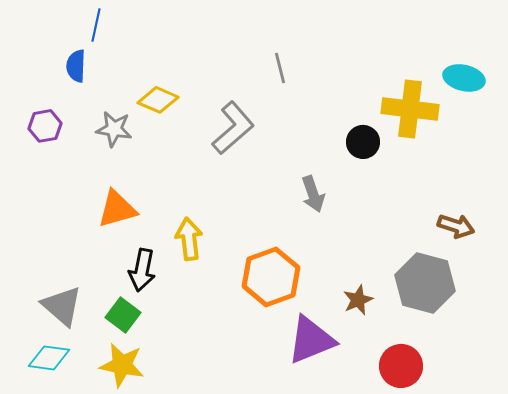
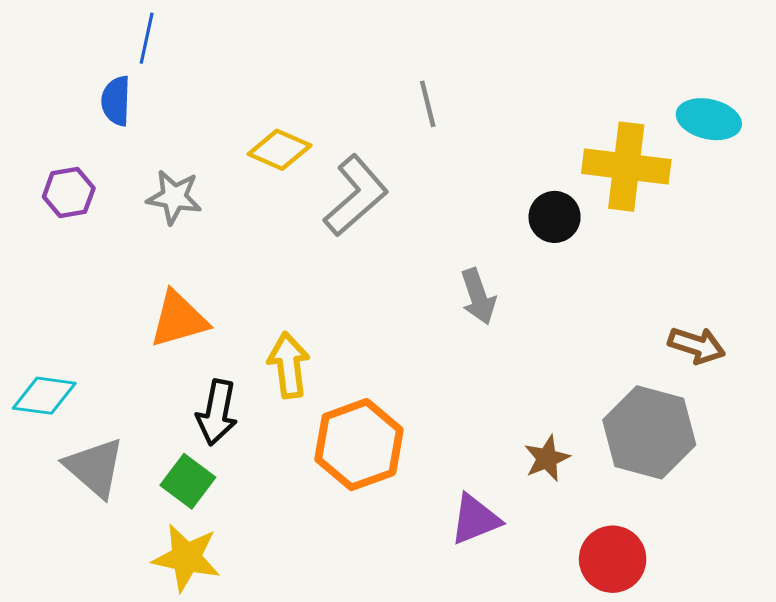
yellow diamond: (158, 100) -> (280, 150), moved
orange hexagon: (271, 277) -> (359, 445), moved
purple triangle: (311, 340) -> (475, 519), size x0.7
cyan diamond: (49, 358) -> (44, 396), moved

